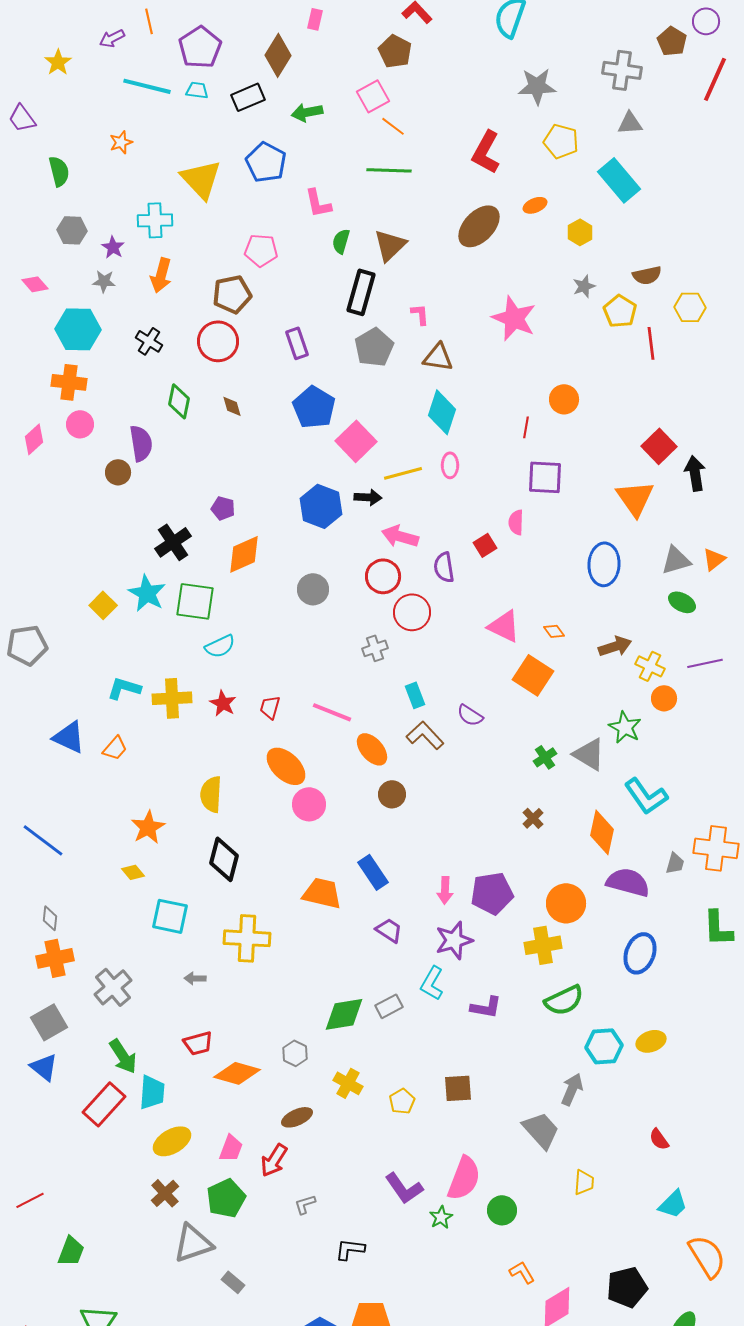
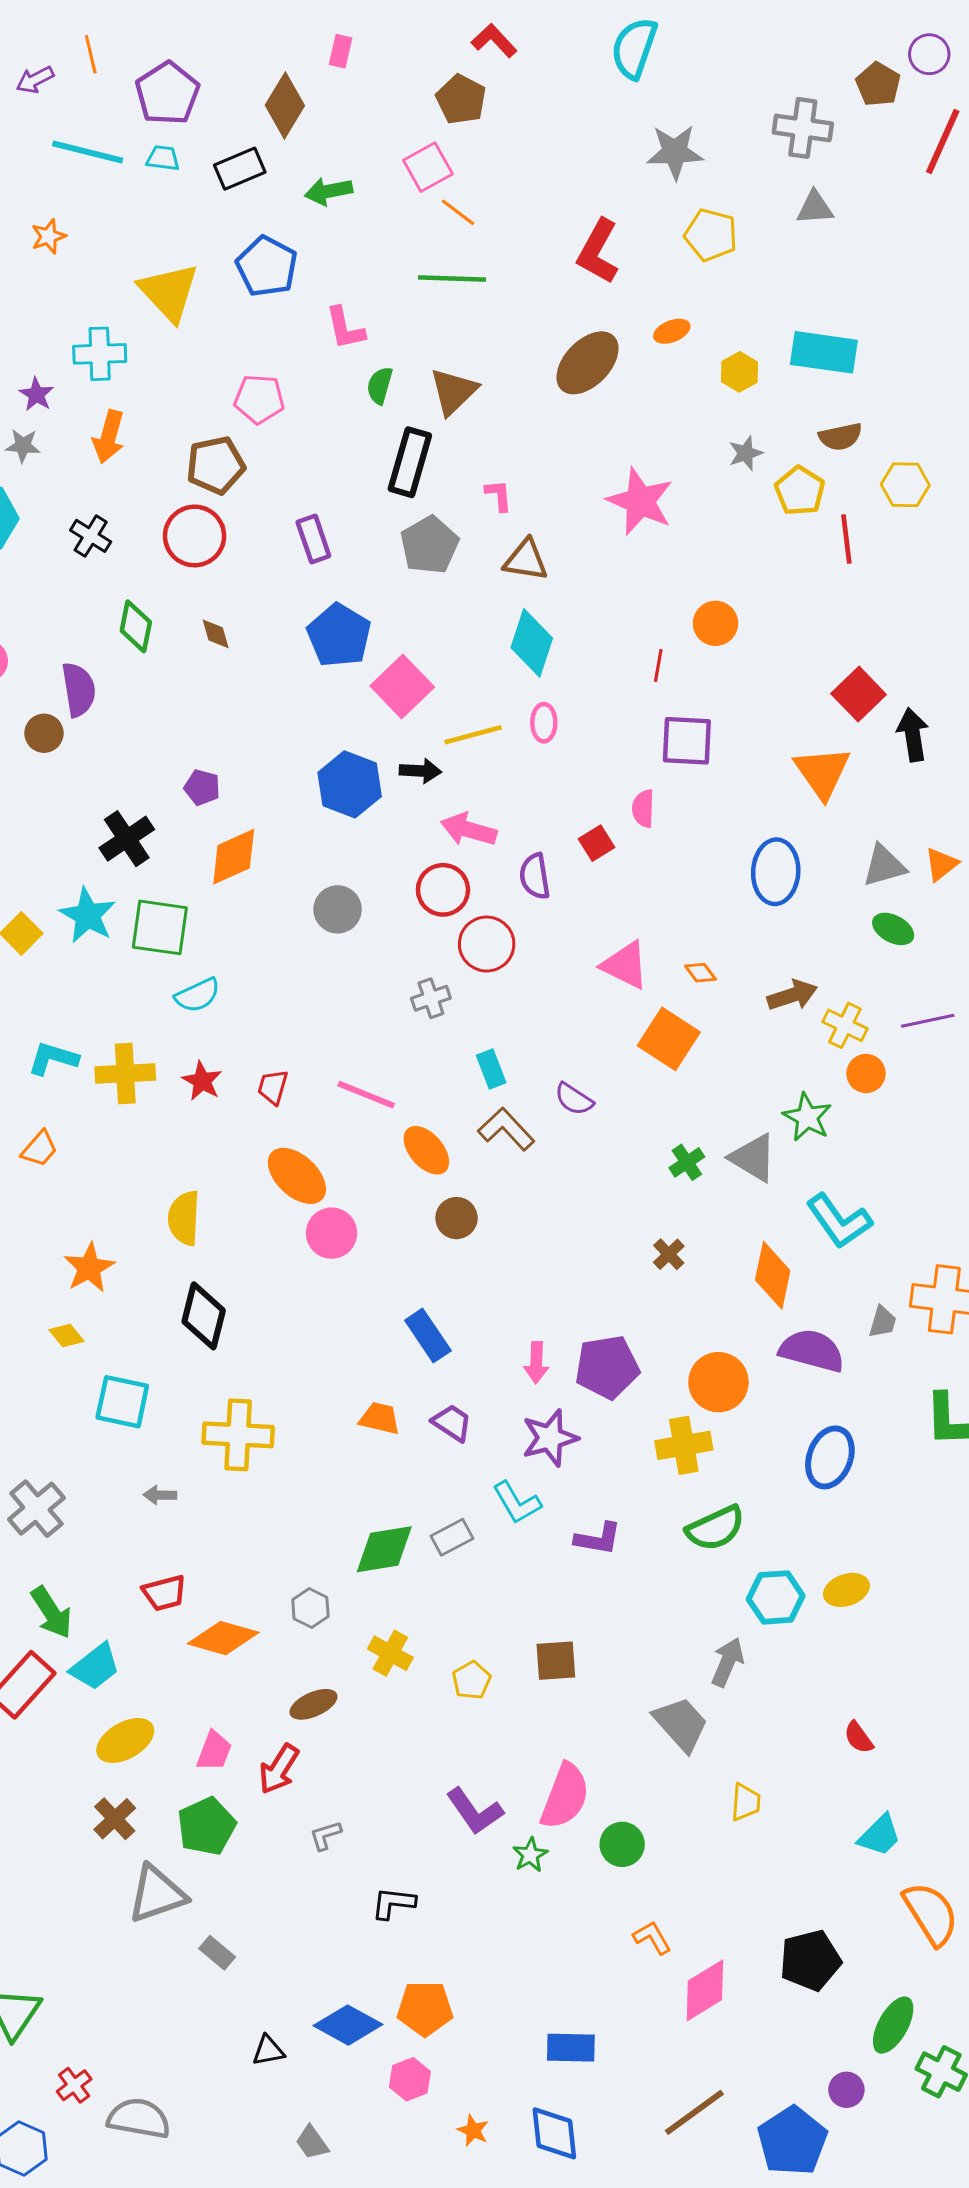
cyan rectangle: (619, 180) -> (824, 352), moved, turned -42
orange trapezoid: (322, 893) -> (380, 1418), moved, size x0.7
cyan L-shape: (432, 983) -> (517, 1503), turned -60
cyan trapezoid: (152, 1092) -> (95, 1667), turned 48

